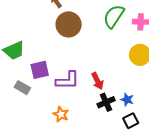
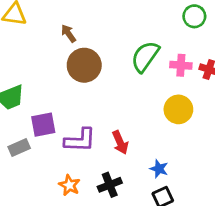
gray rectangle: (22, 88) -> (19, 148), turned -56
black cross: (106, 102) -> (110, 185), moved

